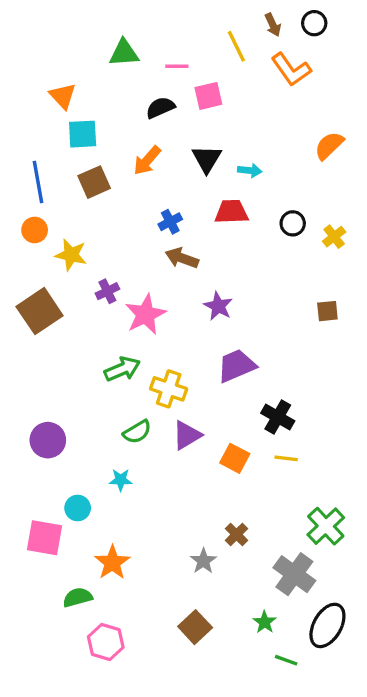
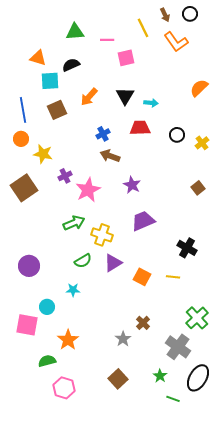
orange triangle: (63, 96) -> (38, 58), turned -30
black semicircle: (160, 108) -> (71, 65), moved
brown square: (327, 311) -> (198, 188), turned -32
black cross: (278, 417) -> (187, 248), moved

